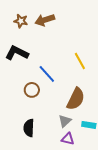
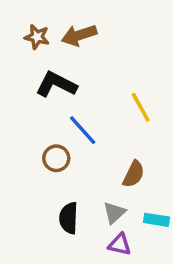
black L-shape: (17, 53) -> (56, 84), moved
brown semicircle: (76, 99) -> (134, 174), size x0.7
black semicircle: (29, 128) -> (69, 218), moved

